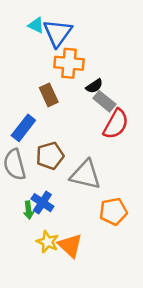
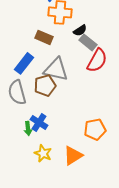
brown rectangle: (49, 95) -> (44, 37), turned -42
gray triangle: (85, 175) -> (56, 69), moved
orange triangle: (70, 246) -> (73, 155), moved, turned 45

